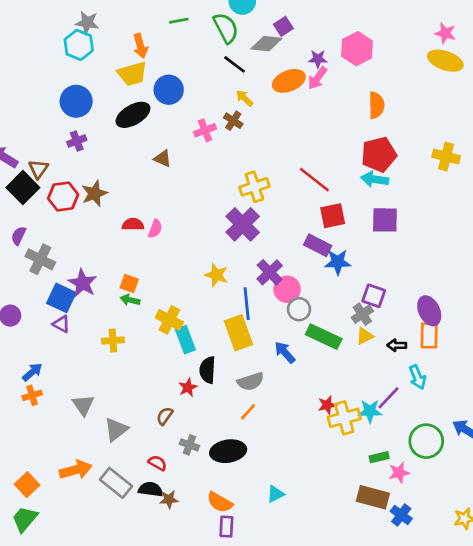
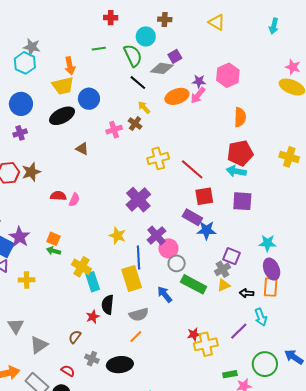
yellow cross: (254, 187) -> (158, 158), moved
yellow cross: (113, 341) -> (27, 280), moved
cyan star: (370, 411) -> (267, 243), moved

